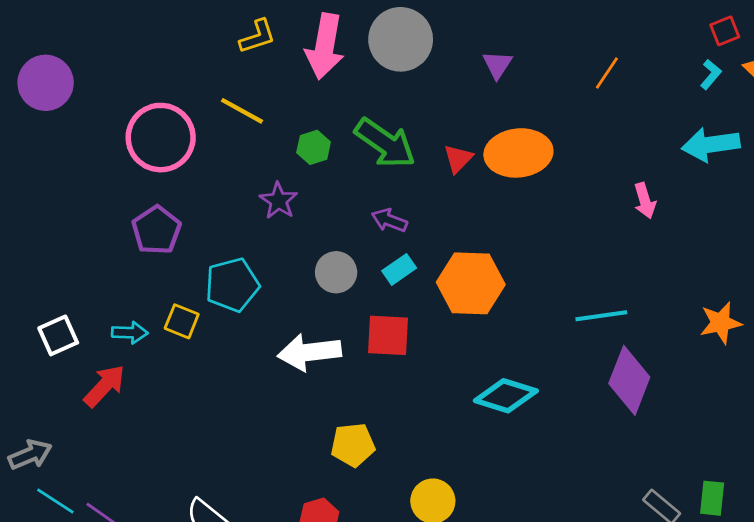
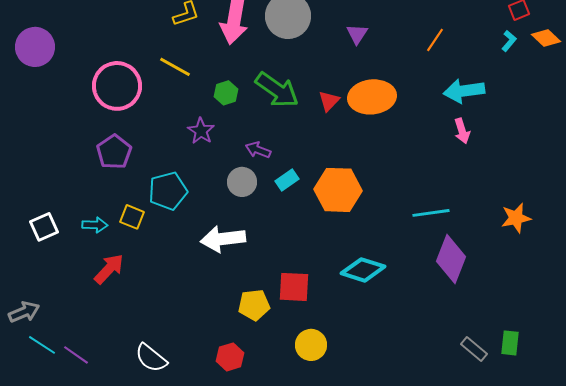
cyan arrow: (711, 145) -> (464, 91), moved
purple arrow: (389, 220) -> (258, 150), moved
red square: (388, 335) -> (294, 287), moved
red arrow: (104, 386) -> (109, 269), moved

